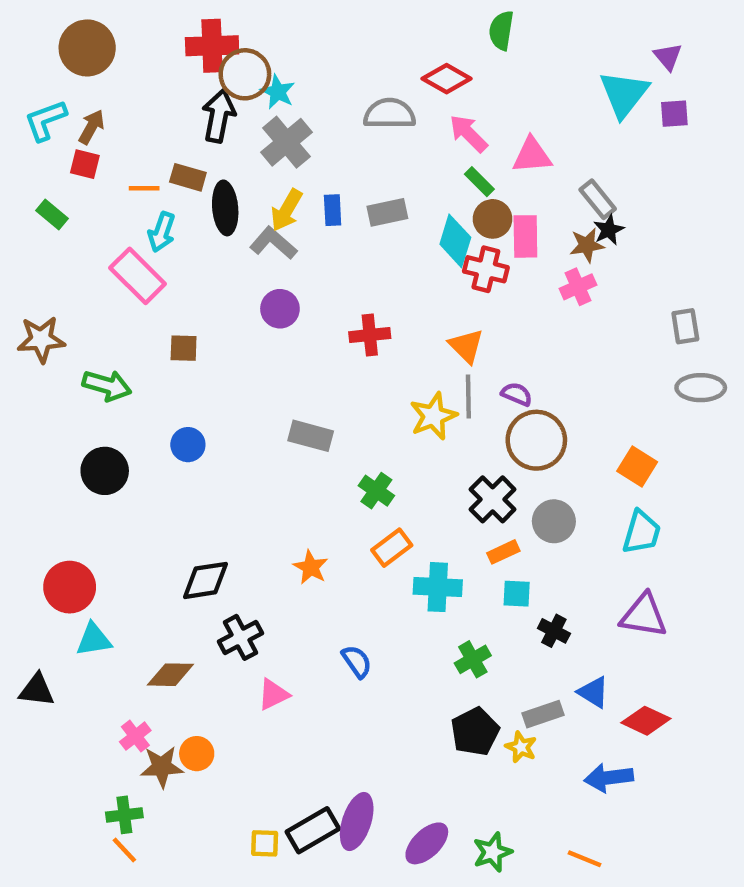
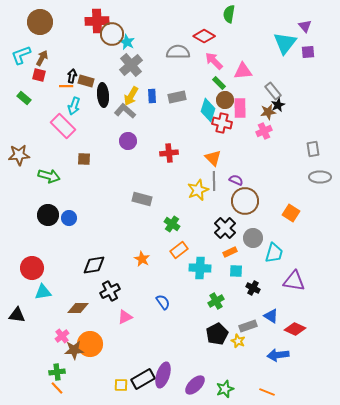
black arrow: (219, 116) -> (72, 76), moved, size x0.6
blue circle: (188, 445) -> (69, 218), moved
cyan trapezoid: (642, 532) -> (274, 253), moved
orange circle: (197, 754) -> (90, 344), size x1.6

